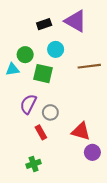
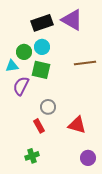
black rectangle: (44, 24) -> (42, 23), size x1.5
cyan circle: (56, 49) -> (42, 47), moved
purple semicircle: (28, 104) -> (21, 86), moved
purple circle: (92, 152) -> (88, 158), moved

